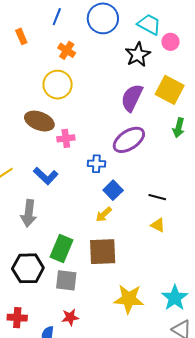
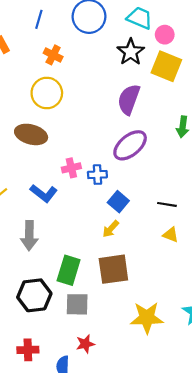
yellow square: (170, 90) -> (166, 66), moved
pink cross: (66, 138) -> (71, 168), moved

